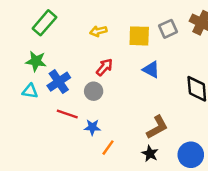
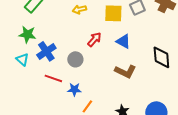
red arrow: (104, 67) -> (94, 39), moved
cyan triangle: (30, 91) -> (22, 59), turned 32
brown L-shape: (157, 127) -> (125, 71), moved, turned 55

